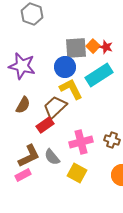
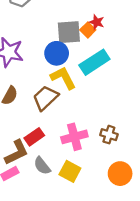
red star: (106, 47) -> (97, 22), moved
red rectangle: (45, 125) -> (34, 137), moved
gray semicircle: (52, 157) -> (42, 166), moved

